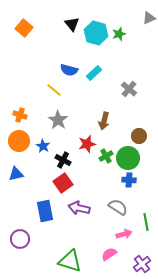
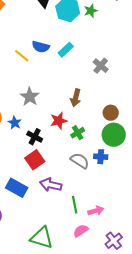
yellow line: (54, 90) -> (22, 56), moved
green circle: (128, 158) -> (114, 135), moved
gray semicircle: (118, 207) -> (80, 161), moved
blue rectangle: (45, 211) -> (17, 188), turned -50
green line: (146, 222) -> (75, 205), moved

